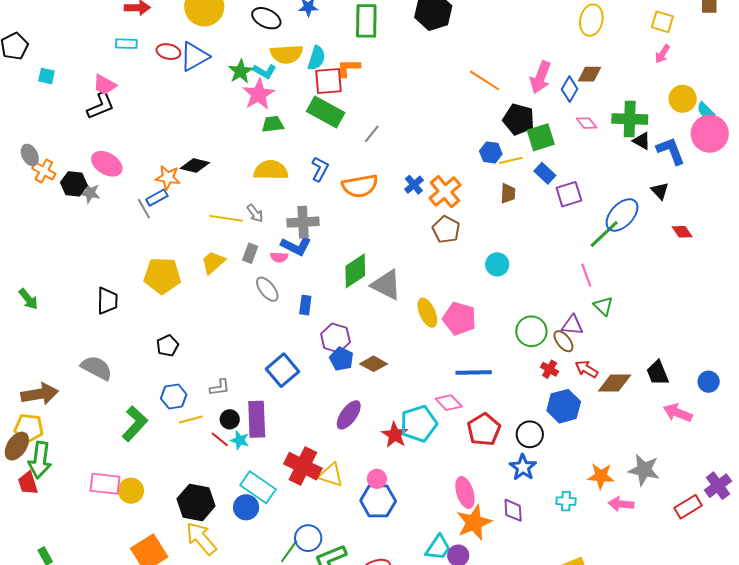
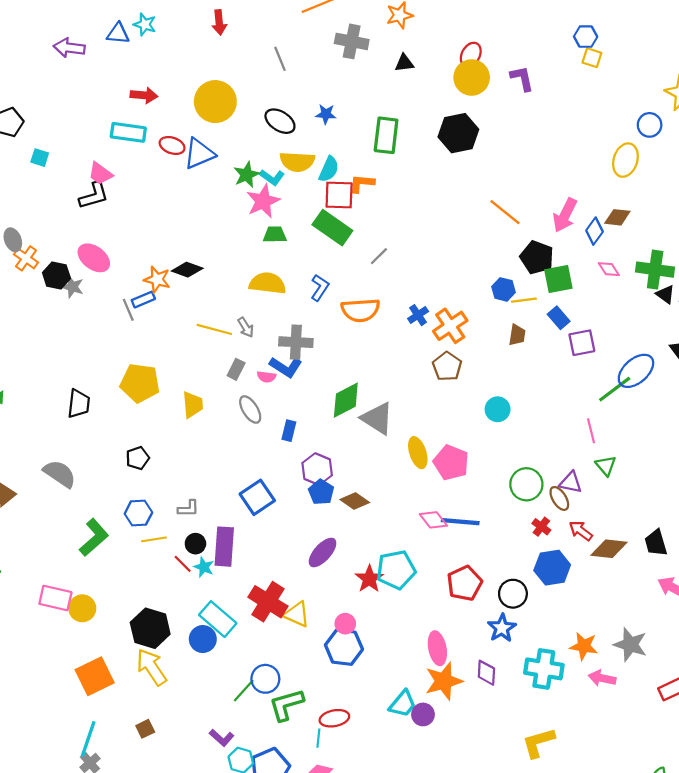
cyan rectangle: (126, 44) -> (128, 132), size x1.5
yellow trapezoid: (213, 262) -> (193, 405), moved, turned 120
pink diamond: (449, 403) -> (433, 520), moved
cyan cross: (566, 501) -> (544, 669), size x1.8

